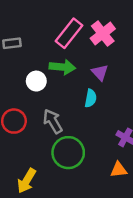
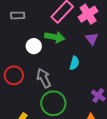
purple triangle: (100, 72) -> (92, 39), moved

